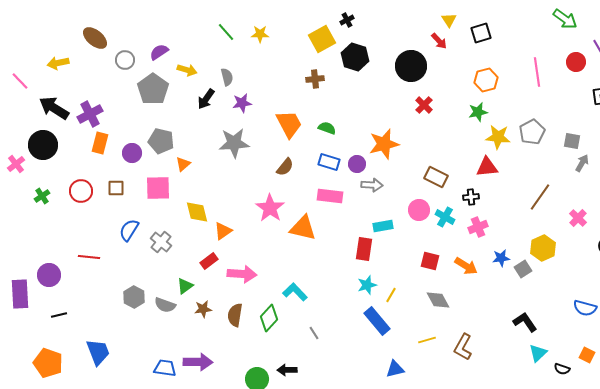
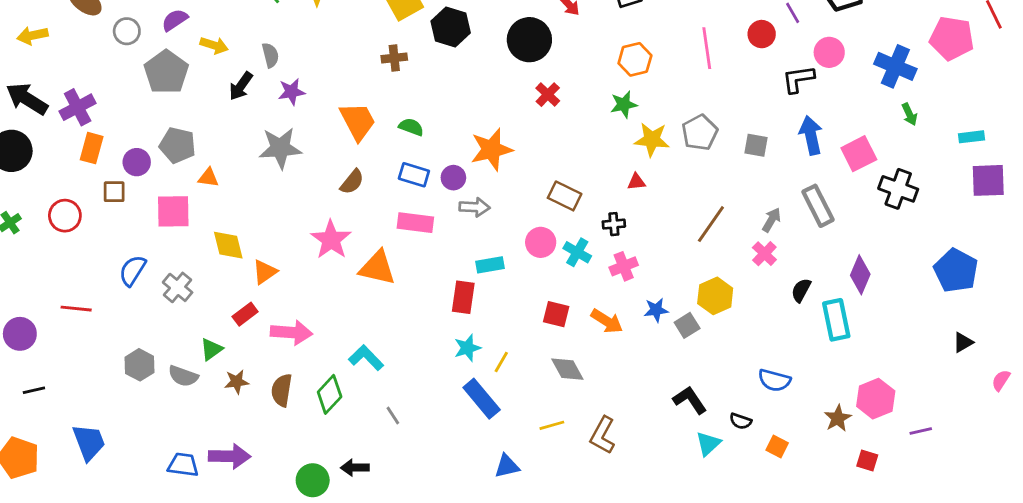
gray arrow: (582, 163) -> (772, 220), moved
orange triangle: (183, 164) -> (208, 178), turned 49
red triangle: (487, 167) -> (636, 182), size x0.6
brown square: (116, 188) -> (114, 192), moved
black semicircle: (562, 369) -> (741, 421), moved

